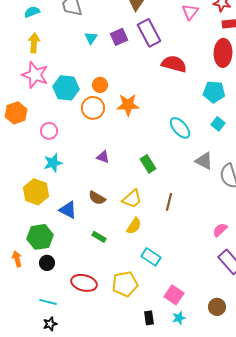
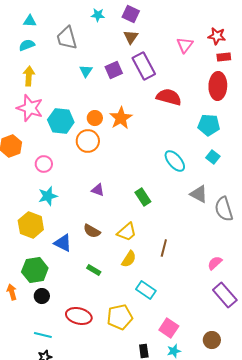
orange star: (128, 105) -> (121, 118), moved, turned -30
brown line: (169, 202) -> (164, 248), moved

